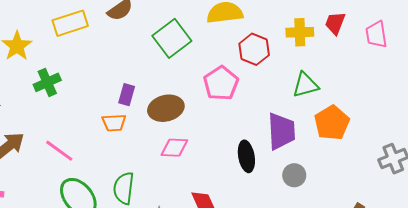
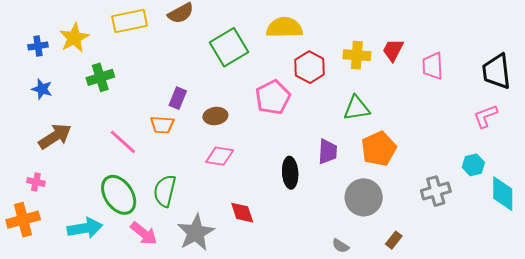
brown ellipse: (166, 108) -> (215, 116), size x0.7
purple trapezoid: (281, 131) -> (328, 152), size x0.7
pink line: (59, 151) -> (123, 142), moved
gray circle: (294, 175) -> (364, 197), moved, size x1.6

